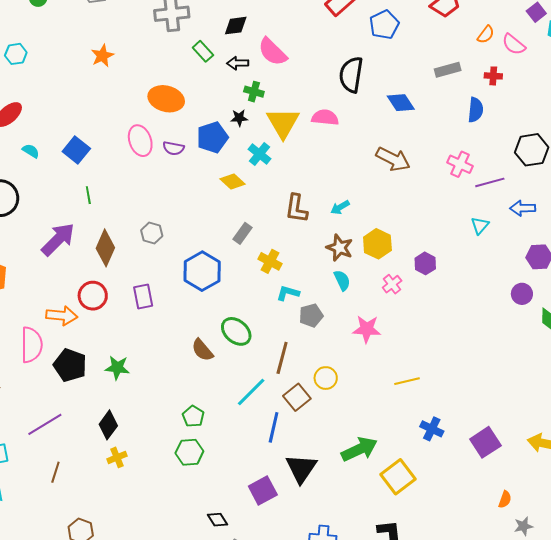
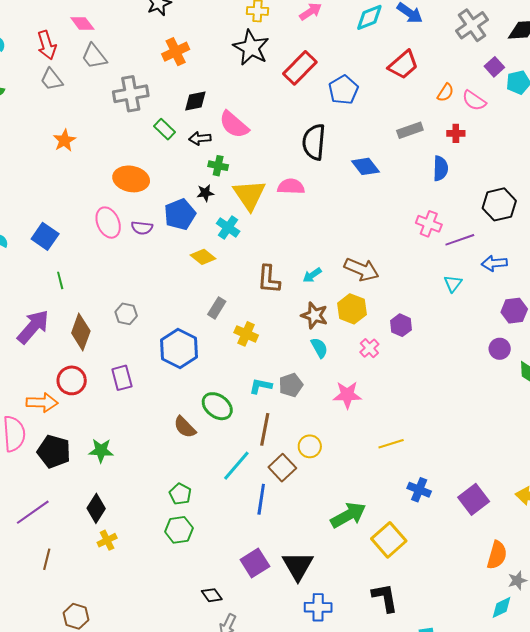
brown arrow: (393, 159) -> (362, 269), moved
cyan L-shape: (288, 293) -> (261, 386), moved
black triangle: (301, 469) -> (298, 566), moved
orange semicircle: (505, 499) -> (497, 555), size x1.6

